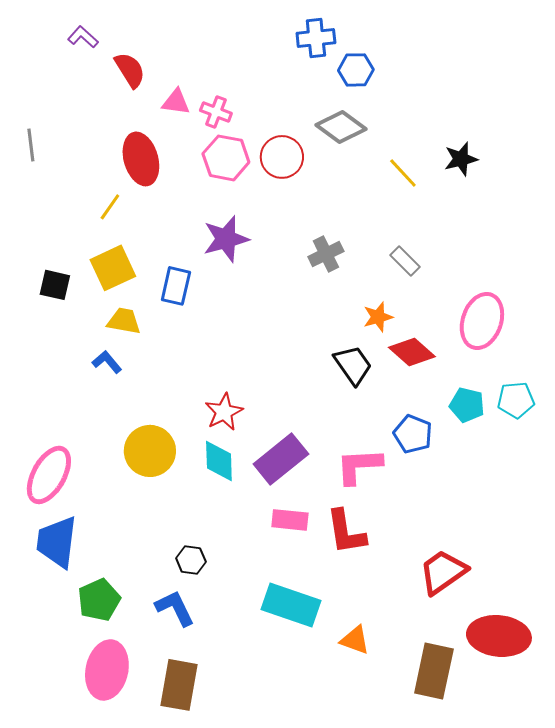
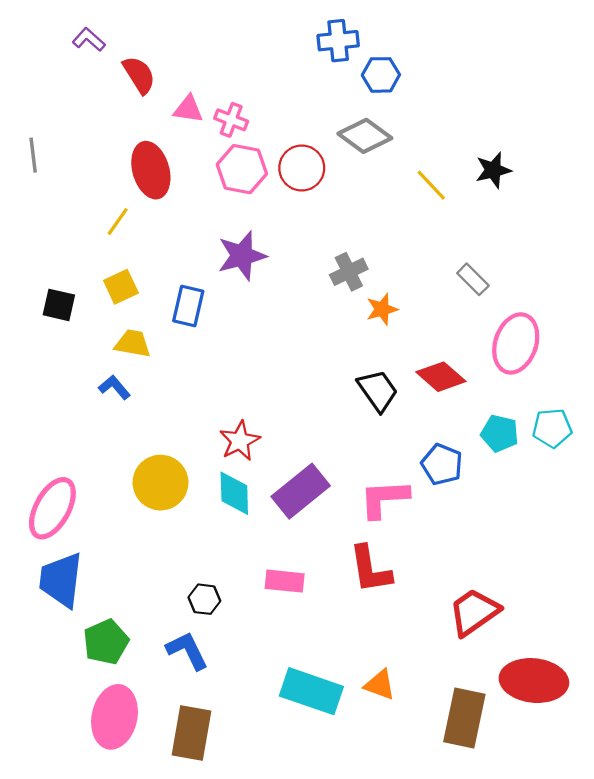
gray rectangle: (405, 261) -> (473, 279), moved
yellow square: (113, 268) -> (121, 287), size x0.7
orange star: (378, 317) -> (382, 309), moved
pink rectangle: (290, 520) -> (285, 581), moved
cyan rectangle: (291, 605) -> (311, 691), moved

